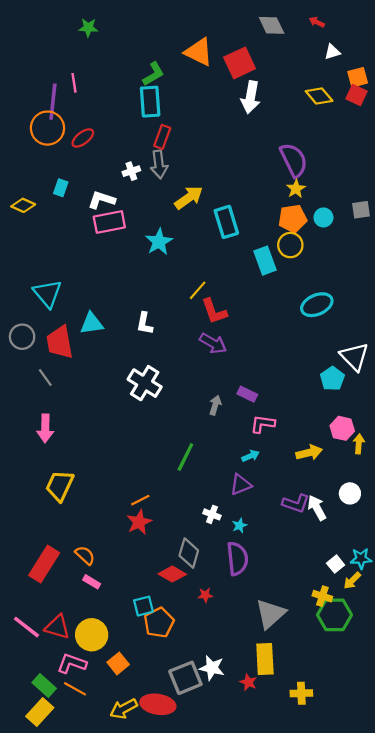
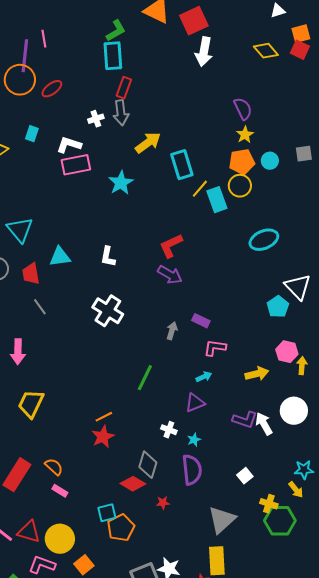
purple semicircle: (294, 160) -> (243, 109), size x0.7
yellow line: (198, 290) -> (200, 189), moved
red L-shape: (214, 311) -> (171, 246), turned 84
red trapezoid: (60, 342) -> (31, 274), size x0.7
gray line: (45, 378) -> (40, 307), moved
white circle: (350, 493) -> (294, 411), size x1.4
white square: (336, 564) -> (245, 476), moved
yellow arrow: (352, 581) -> (296, 490), turned -84

